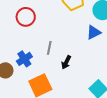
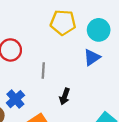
gray line: (49, 48) -> (43, 71), moved

